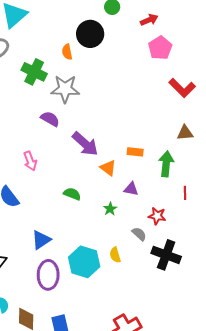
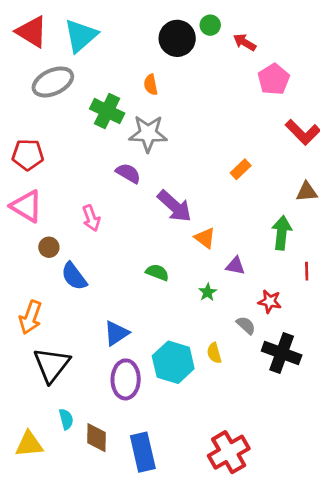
red arrow: (149, 20) -> (245, 42), moved, turned -126
black circle: (90, 34) -> (177, 38), moved
orange rectangle: (135, 152) -> (241, 169), moved, turned -49
pink arrow: (30, 161) -> (91, 218), moved

